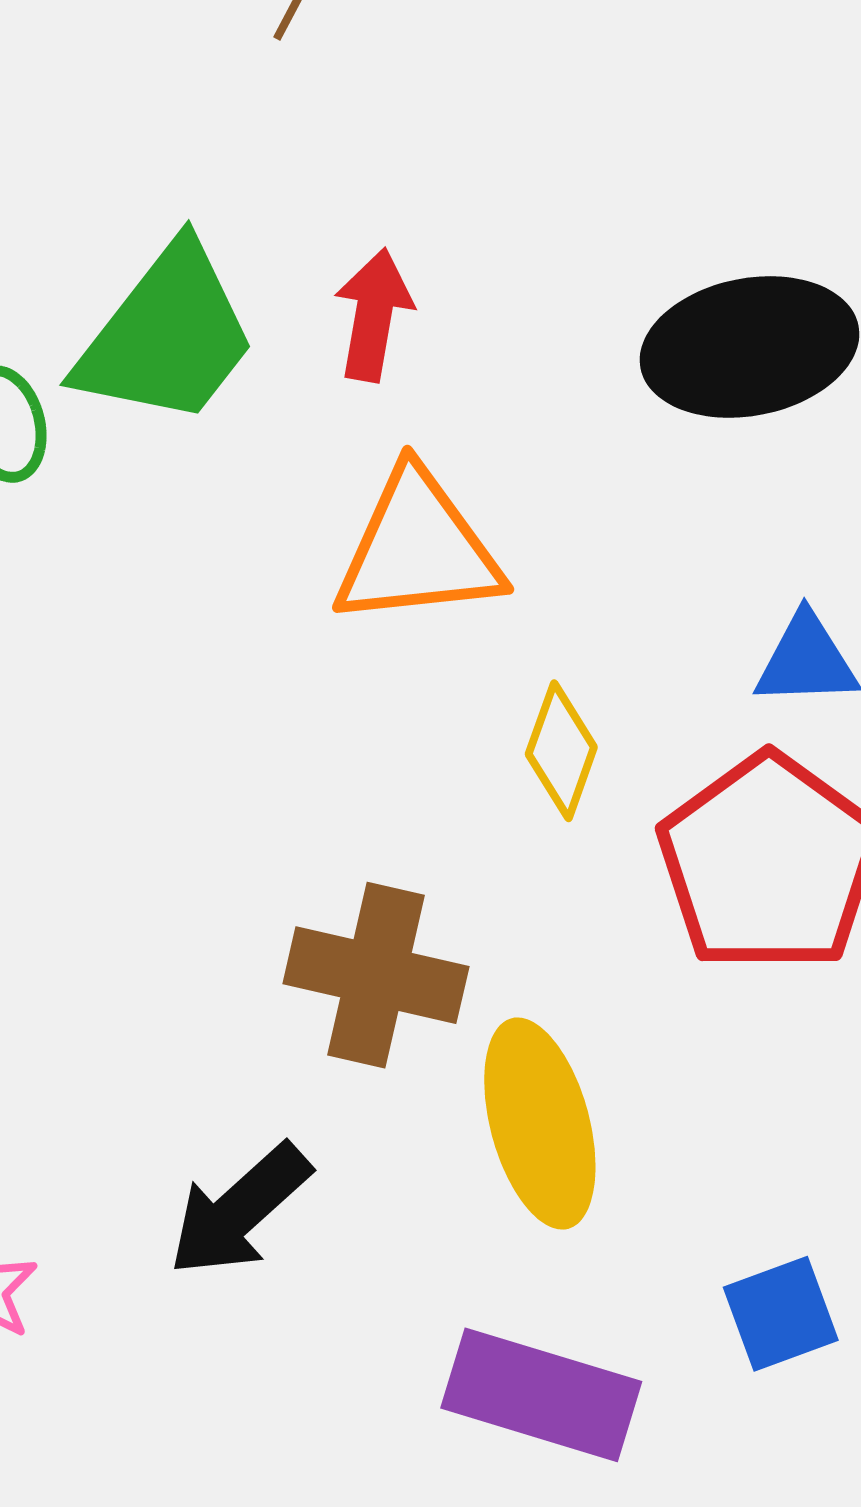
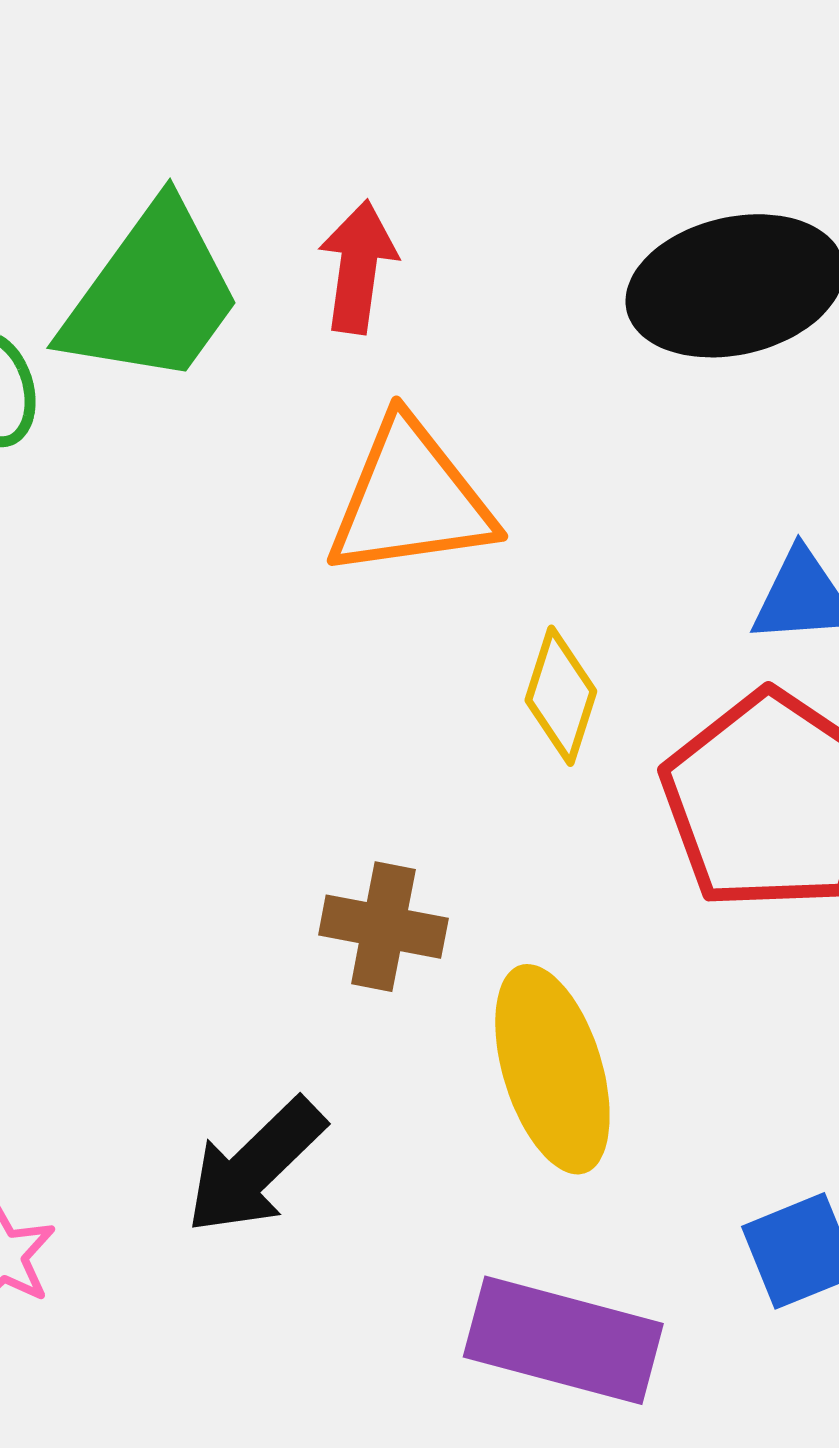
brown cross: (376, 975) -> (383, 927), size x0.7

